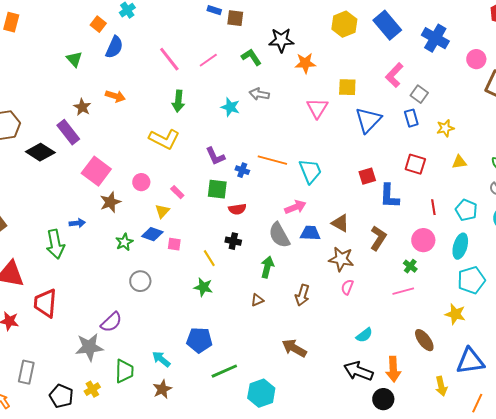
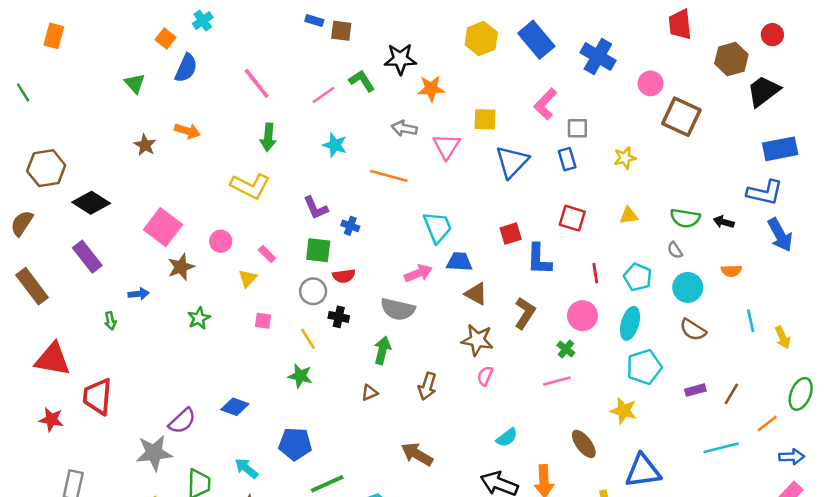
pink line: (208, 60) -> (323, 95), moved
gray arrow: (259, 94) -> (404, 128), moved
gray square: (419, 94) -> (577, 128), turned -36
yellow star: (445, 128) -> (625, 158), moved
purple rectangle: (68, 132) -> (87, 257), moved
orange line: (272, 160) -> (389, 176), moved
blue trapezoid: (310, 233) -> (459, 262), moved
blue diamond: (152, 234) -> (235, 407), moved
gray semicircle: (279, 235) -> (398, 309), turned -48
green arrow: (55, 244) -> (110, 321), size x0.5
gray circle: (140, 281) -> (313, 291), moved

